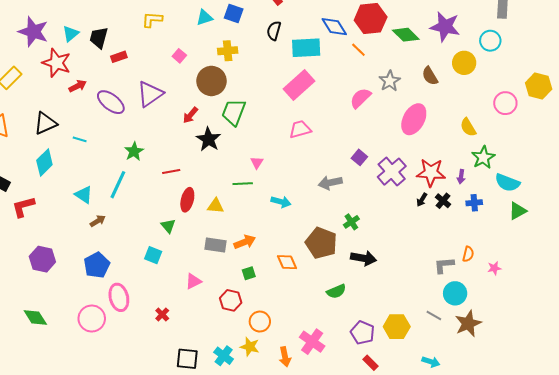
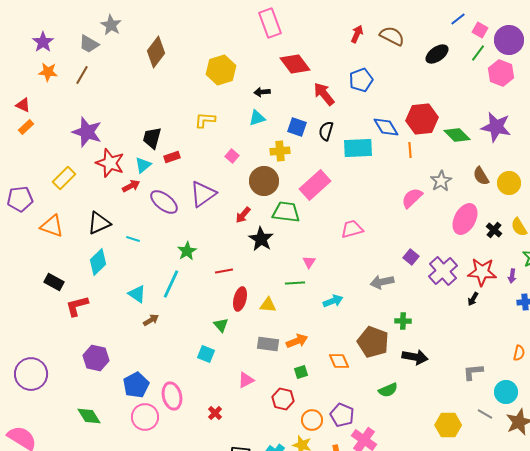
blue square: (234, 14) -> (297, 127), moved
cyan triangle: (71, 34) -> (143, 165), moved
orange line: (358, 50) -> (410, 150), turned 42
yellow circle: (464, 63) -> (509, 183), moved
pink rectangle: (299, 85) -> (315, 185), moved
green trapezoid: (234, 112) -> (286, 212), turned 76
black cross: (443, 201) -> (494, 230), moved
cyan arrow: (281, 202) -> (333, 301), turned -36
green cross: (351, 222) -> (403, 321), turned 35
blue pentagon: (97, 265) -> (136, 385), moved
gray L-shape: (444, 265) -> (473, 372), moved
purple pentagon: (362, 333) -> (342, 415), moved

